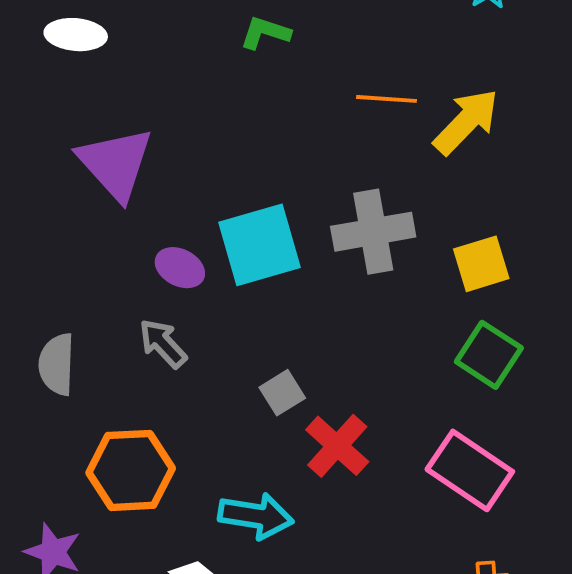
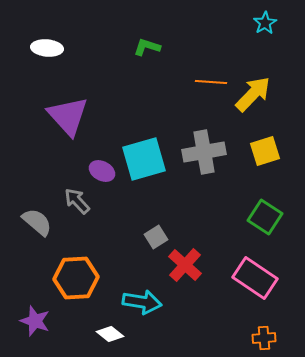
yellow square: (481, 264) -> (265, 151), moved
gray arrow: (163, 343) -> (77, 201), moved
gray semicircle: (57, 364) -> (37, 222), turned 128

